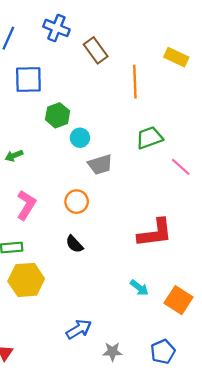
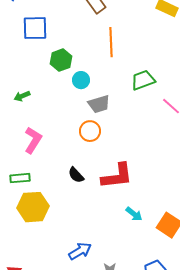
orange line: (135, 82) -> (111, 42), moved
orange circle: (77, 202) -> (90, 131), moved
red L-shape: (155, 233) -> (117, 176), moved

